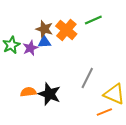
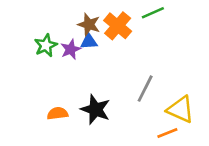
orange semicircle: (28, 92) -> (58, 113), moved

